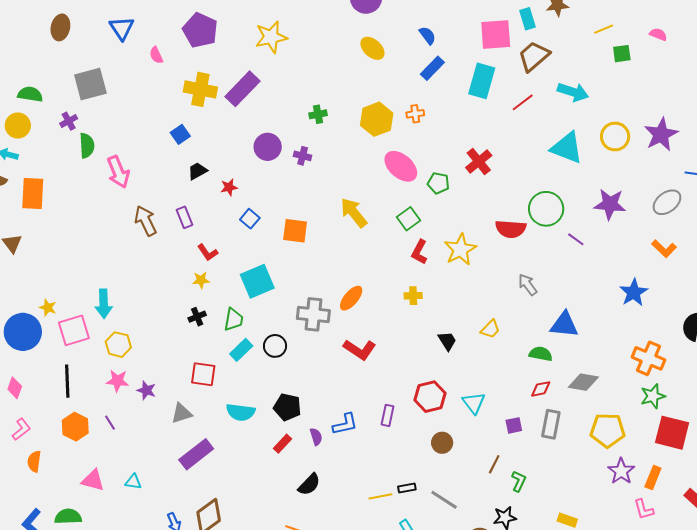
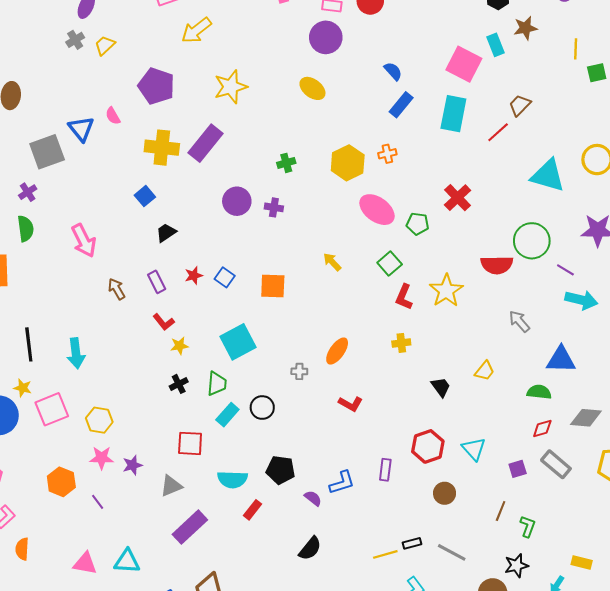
blue triangle: (122, 28) -> (81, 129), moved
yellow line: (604, 29) -> (576, 49), turned -60
pink square: (496, 35) -> (464, 64), turned 36
yellow ellipse: (372, 48) -> (312, 88), moved
brown trapezoid: (534, 56) -> (520, 105), moved, size x0.7
cyan arrow: (573, 92) -> (581, 300), moved
green semicircle: (87, 146) -> (26, 229), moved
red star: (229, 187) -> (194, 275), moved
yellow arrow: (354, 213) -> (332, 262), size x0.6
brown arrow: (146, 221) -> (117, 289), size x0.7
red L-shape: (208, 252) -> (164, 322), moved
cyan arrow: (104, 304) -> (76, 353), moved
gray cross: (313, 314) -> (299, 371), size x0.5
red L-shape: (360, 350) -> (351, 404), size x0.7
black line: (67, 381) -> (29, 344), moved
purple star: (146, 390) -> (132, 465), turned -30
gray rectangle: (551, 424) -> (556, 464), turned -56
orange hexagon: (75, 427) -> (61, 482), moved
purple semicircle: (316, 437) -> (313, 498), turned -30
red rectangle: (283, 444) -> (253, 510), moved
cyan triangle: (133, 482) -> (127, 561), size x1.5

